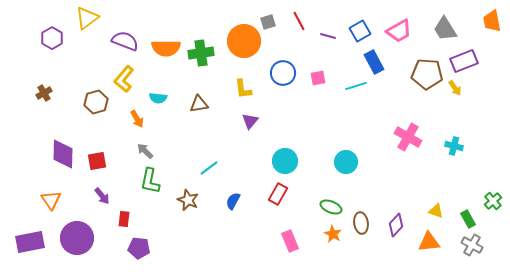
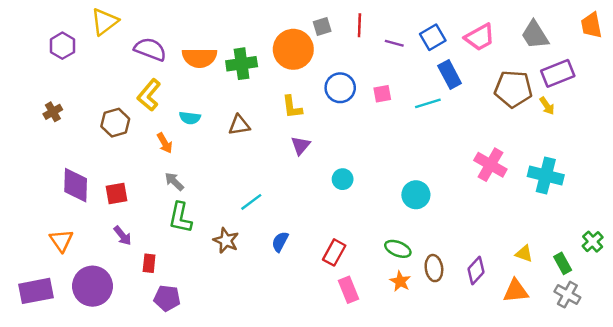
red line: (299, 21) -> (359, 25), turned 30
cyan cross: (454, 146) -> (546, 176), size x1.6
cyan circle: (285, 161) -> (343, 179), moved, size x0.7
red rectangle: (278, 194) -> (334, 252), moved

